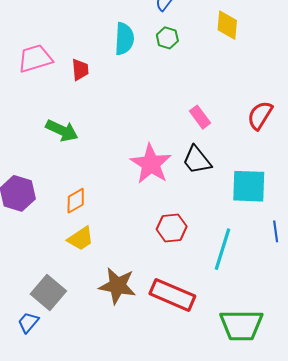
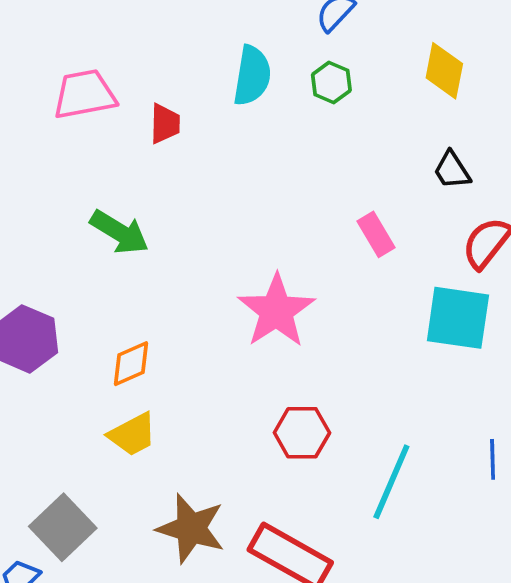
black trapezoid: (197, 160) -> (452, 170), moved, size x0.7
cyan square: (249, 186) -> (458, 318), moved

